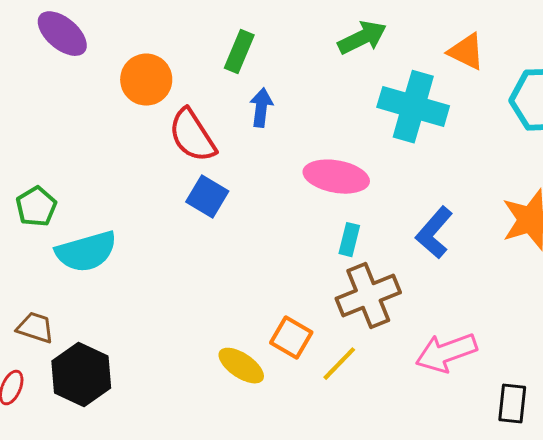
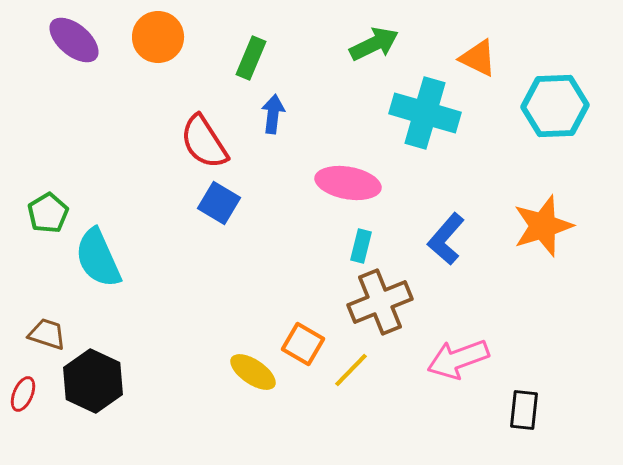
orange circle: (146, 80) -> (158, 37), moved
cyan semicircle: (86, 252) -> (98, 258), turned 82

